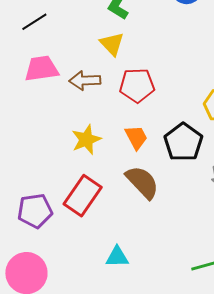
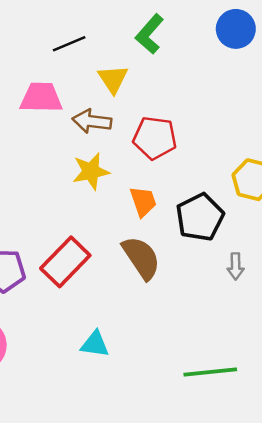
black line: (34, 22) -> (69, 44), moved
yellow triangle: (112, 44) -> (113, 79), moved
yellow star: (86, 140) -> (91, 171), moved

